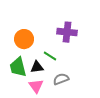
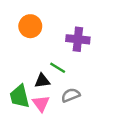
orange circle: (24, 39) -> (30, 26), moved
green trapezoid: (18, 67) -> (20, 96), moved

